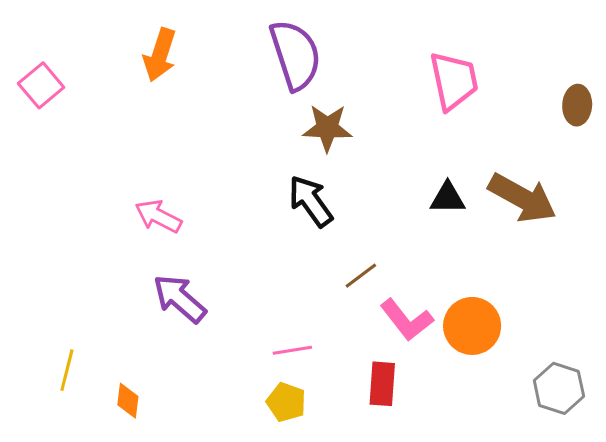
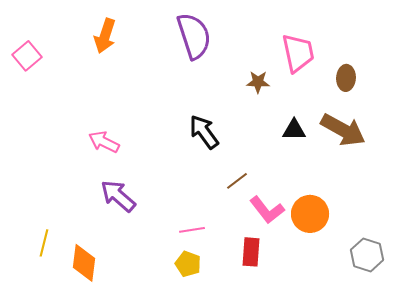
brown ellipse: (577, 105) -> (346, 78), moved
brown star: (327, 128) -> (258, 82), moved, size x0.7
orange diamond: (128, 401) -> (84, 263), size x1.6

